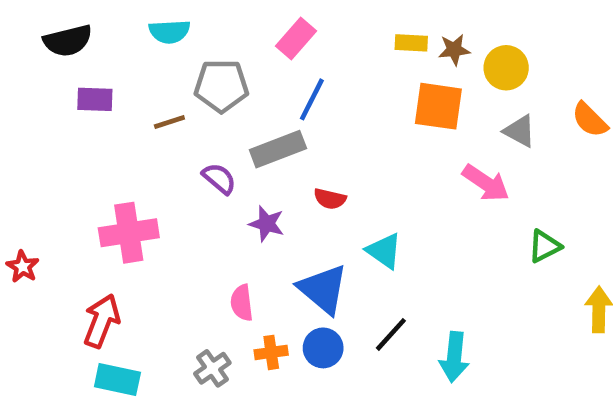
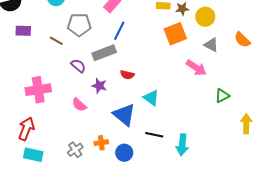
orange square: (438, 106) -> (175, 34), turned -30
brown line: (169, 122) -> (56, 41), turned 48
pink semicircle: (242, 303) -> (79, 105), moved, turned -42
black line: (391, 334) -> (154, 135), turned 60
blue circle: (323, 348) -> (124, 153), moved

